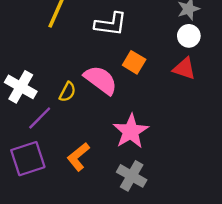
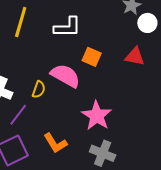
white circle: (189, 36) -> (147, 23), moved
orange L-shape: (78, 157) -> (55, 143), turned -75

